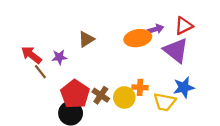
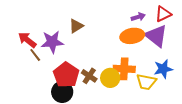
orange ellipse: (138, 38) -> (132, 36), moved
purple star: (59, 57) -> (52, 42), size x1.6
orange cross: (140, 87) -> (124, 69), size x1.5

